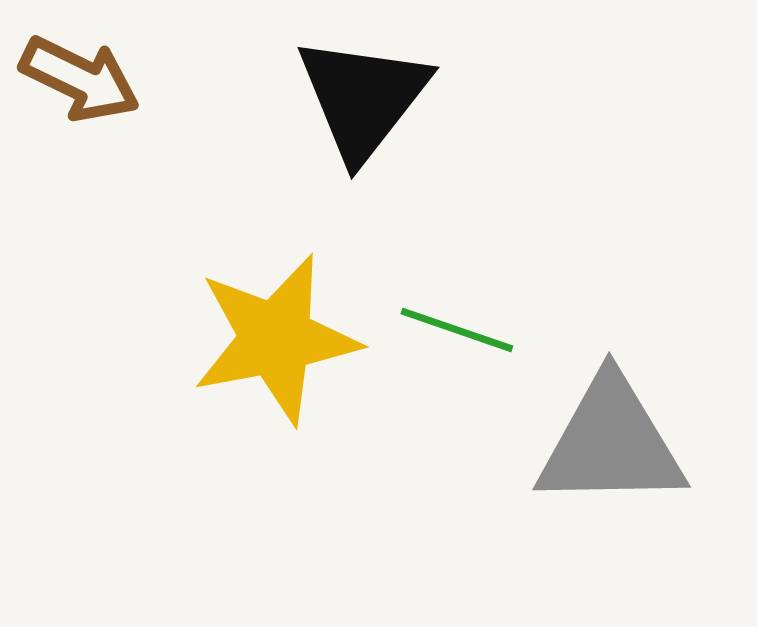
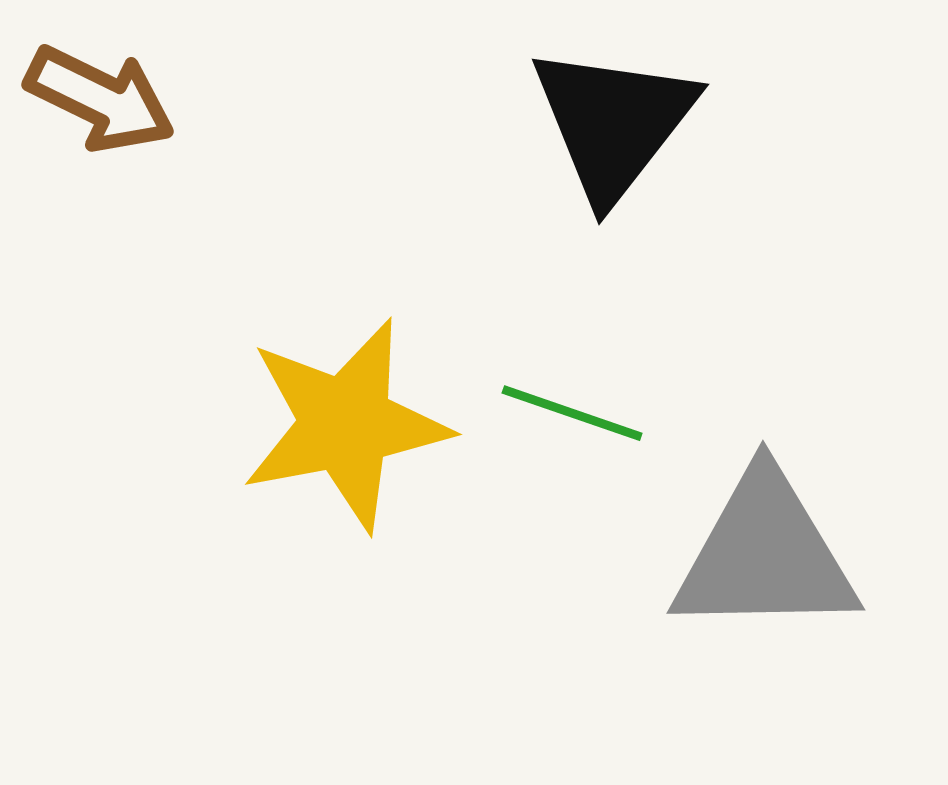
black triangle: (363, 98) -> (613, 123), moved

